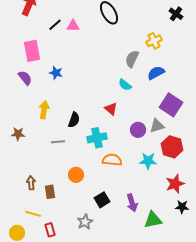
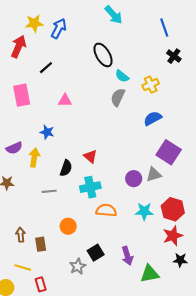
pink triangle: (73, 26) -> (65, 100), moved
gray semicircle: (132, 59) -> (118, 97), moved
blue star: (56, 73) -> (47, 132), moved
purple semicircle: (25, 78) -> (14, 148), moved, turned 105
cyan semicircle: (125, 85) -> (122, 76), moved
red triangle: (111, 109) -> (90, 156), moved
red hexagon: (172, 147) -> (173, 209), moved
gray star: (85, 222) -> (78, 266), moved

